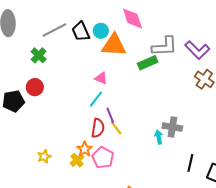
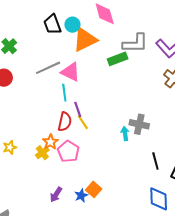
gray line: (54, 30) -> (48, 68), moved
orange triangle: (114, 45) -> (85, 40), turned -32
pink triangle: (101, 78) -> (71, 72), size x1.5
cyan line: (96, 99) -> (64, 93), turned -48
black line: (190, 163) -> (155, 161), turned -30

